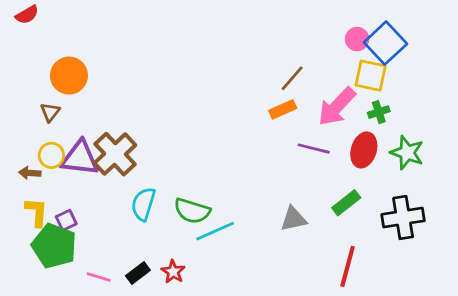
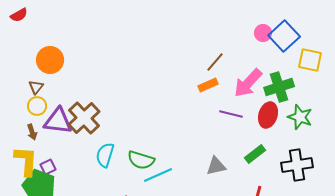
yellow square: (371, 76) -> (310, 60), moved
green cross: (379, 112) -> (279, 87), size x1.8
yellow circle: (51, 155) -> (37, 106), moved
brown arrow: (30, 173) -> (32, 132), moved, turned -112
yellow L-shape: (37, 212) -> (26, 161), size x1.4

